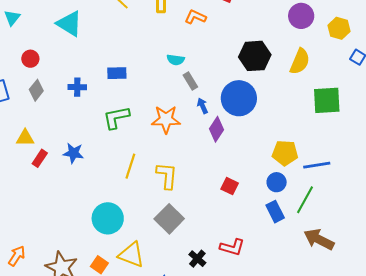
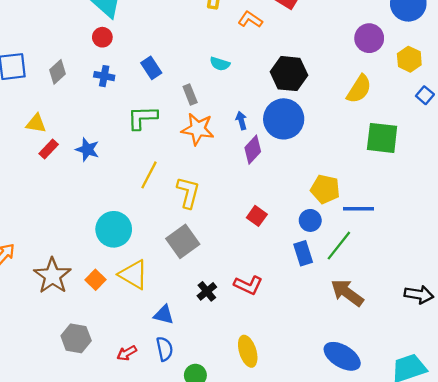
black hexagon: (255, 56) -> (289, 74), moved
red circle: (30, 59) -> (102, 37), moved
blue rectangle: (117, 73) -> (151, 68), turned 48
gray rectangle: (190, 81) -> (190, 95), moved

